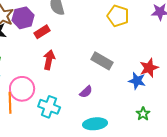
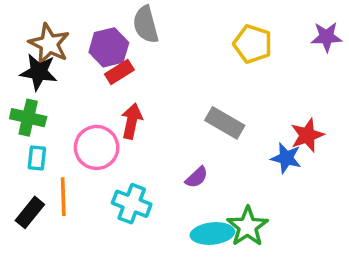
purple hexagon: (23, 18) -> (109, 47), moved
pink circle: (22, 89) -> (97, 147), moved
green star: (143, 114) -> (248, 226), moved, size x1.6

